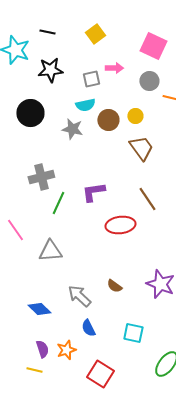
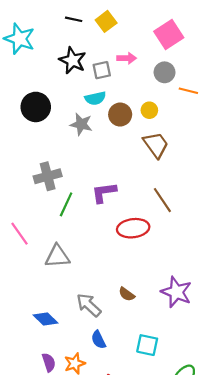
black line: (47, 32) -> (74, 19), moved
pink square: (153, 46) -> (169, 34), turned 32
black star: (50, 70) -> (73, 60), moved, turned 30

